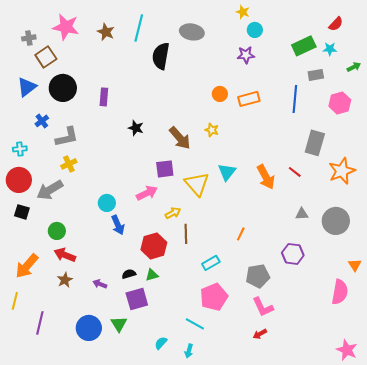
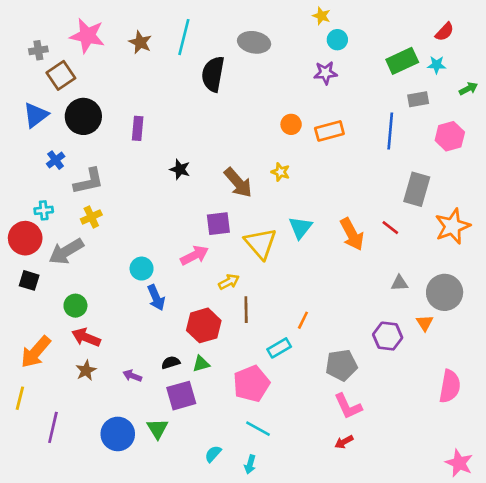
cyan cross: (20, 149) -> (44, 210), moved
orange line: (241, 234) -> (303, 320), moved
orange triangle: (355, 265) -> (425, 323), moved
pink pentagon: (214, 297) -> (251, 384), moved

